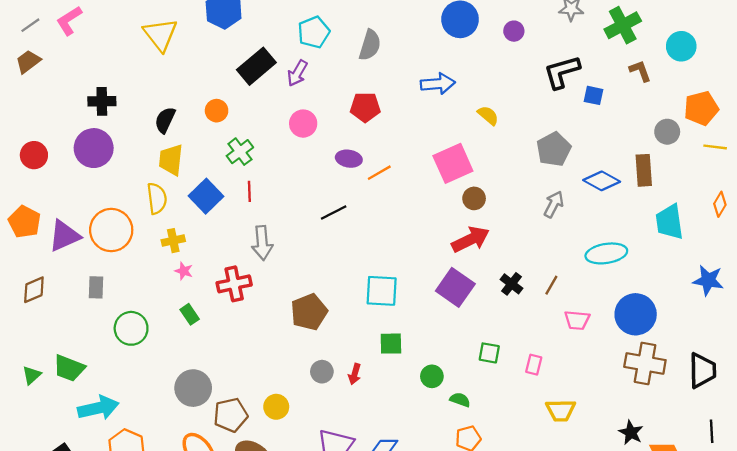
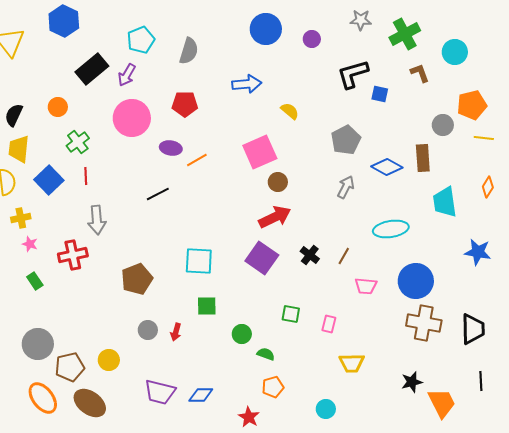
pink circle: (303, 124) -> (132, 118), size x1.6
black star: (631, 433) -> (412, 382), turned 30

